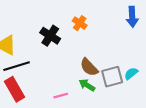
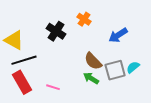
blue arrow: (132, 17) -> (118, 35), moved, turned 60
pink line: (61, 96) -> (53, 87), moved, turned 32

